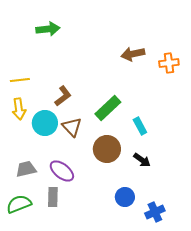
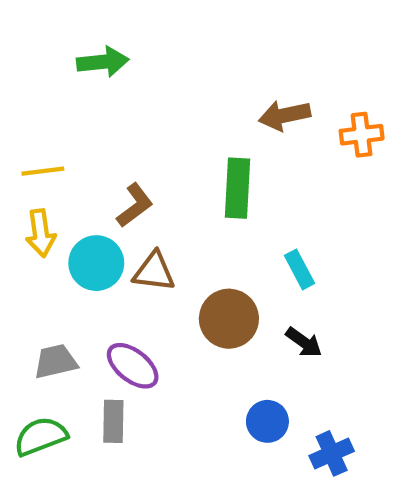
green rectangle: (108, 108) -> (237, 188), moved, turned -44
brown triangle: (72, 127) -> (154, 272), turned -40

